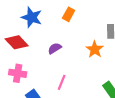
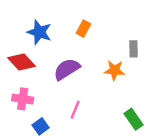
purple semicircle: (55, 48) -> (67, 69), size x1.6
orange star: (95, 49) -> (114, 70), turned -30

